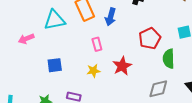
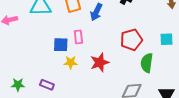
blue square: (55, 65) -> (61, 45), moved

